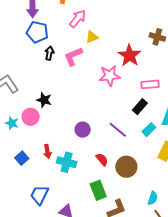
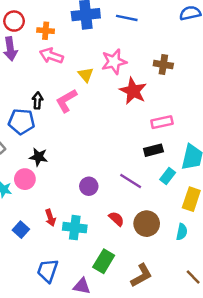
pink arrow: (78, 19) -> (51, 56), moved, turned -102
blue pentagon: (37, 32) -> (21, 122), moved
yellow triangle: (92, 37) -> (86, 75), turned -40
pink star: (110, 76) -> (114, 62), moved
black rectangle: (140, 107) -> (153, 150), turned 42
green rectangle: (98, 190) -> (104, 261), moved, turned 60
cyan semicircle: (153, 198) -> (182, 232), moved

